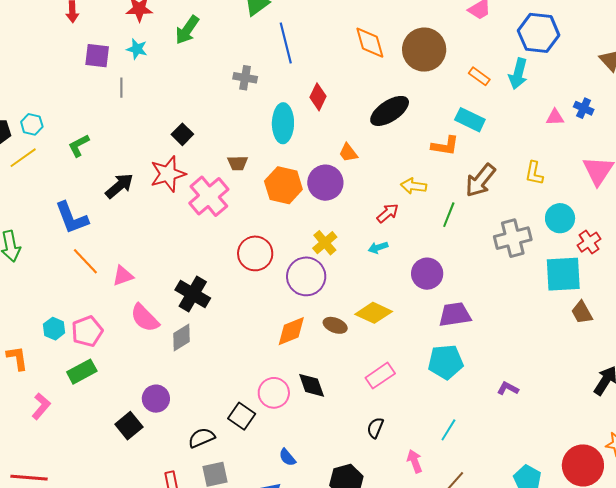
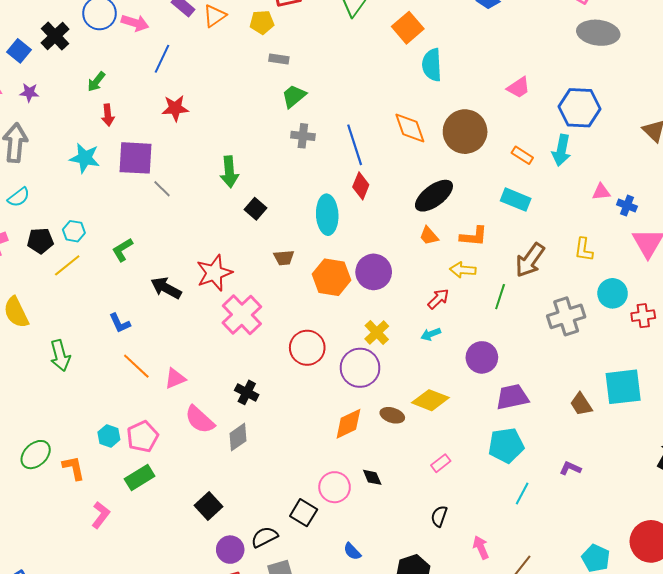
green arrow: (187, 30) -> (229, 172), moved, turned -36
blue line: (286, 43) -> (355, 145), moved
cyan star: (137, 49) -> (85, 158), moved, size x1.4
purple square: (97, 56) -> (136, 158), size x1.4
gray cross: (245, 78) -> (303, 136), moved
gray line: (121, 88) -> (162, 189), turned -42
blue cross: (584, 108) -> (627, 206), moved
black square: (182, 134) -> (255, 209), moved
orange L-shape: (445, 146) -> (474, 236), moved
orange trapezoid: (348, 153) -> (429, 236), moved
black arrow: (119, 186) -> (166, 288), turned -108
pink cross: (209, 196) -> (242, 315), moved
blue L-shape: (72, 218) -> (120, 323), size x0.6
red cross: (589, 242) -> (643, 316), turned 30
cyan square: (563, 274) -> (623, 387), moved
black cross: (193, 294) -> (247, 392), size x0.7
brown trapezoid: (582, 312) -> (581, 404), moved
pink rectangle: (380, 376) -> (441, 463), size x0.7
black diamond: (312, 385) -> (372, 477), size x0.7
purple circle: (156, 399) -> (230, 550), moved
black square: (129, 426) -> (208, 506), moved
cyan line: (448, 430) -> (522, 494), moved

